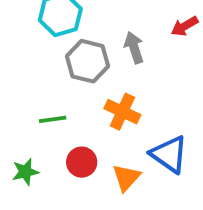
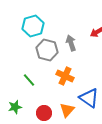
green line: (53, 119) -> (29, 80), turned 56
red circle: (82, 162) -> (44, 113), moved

